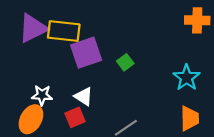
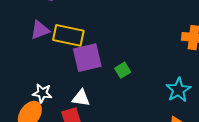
purple triangle: (33, 28) -> (40, 30), size x0.7
white triangle: (84, 96) -> (81, 98), turned -30

